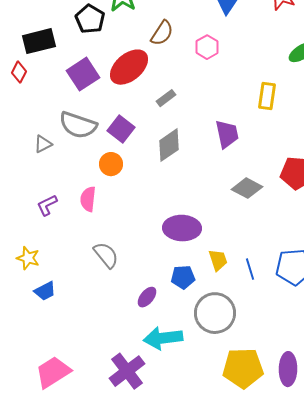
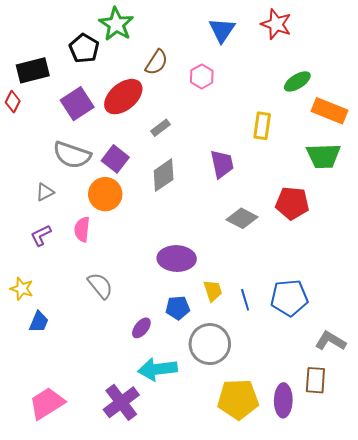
gray triangle: (43, 144) -> (45, 192), moved
orange circle: (111, 164) -> (105, 194), size x1.4
blue trapezoid: (45, 291) -> (39, 322), turned -40

